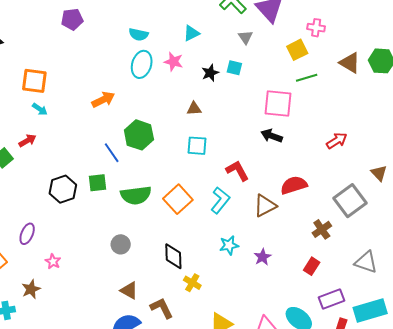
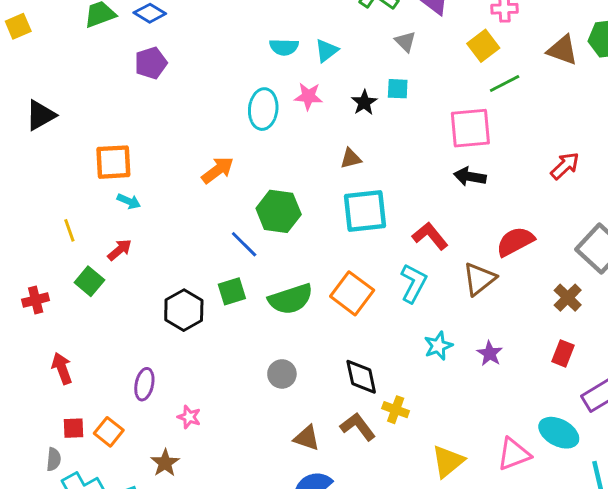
cyan semicircle: (139, 34) -> (284, 47), moved
cyan square: (197, 146) -> (365, 211), size x1.5
brown L-shape: (162, 308) -> (358, 427), moved

